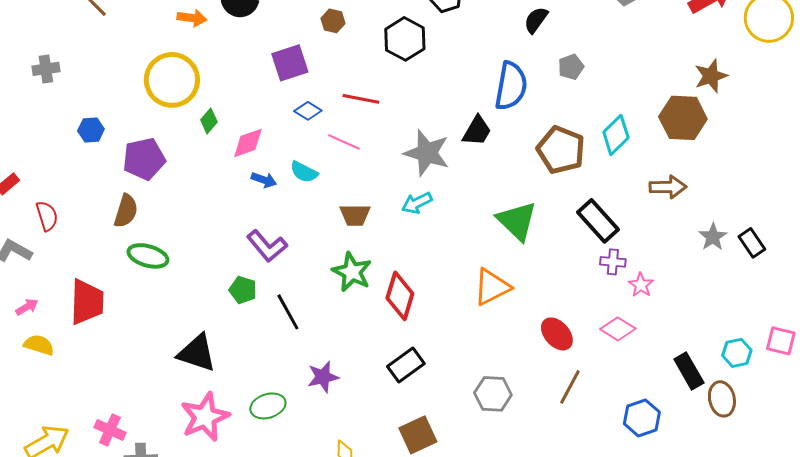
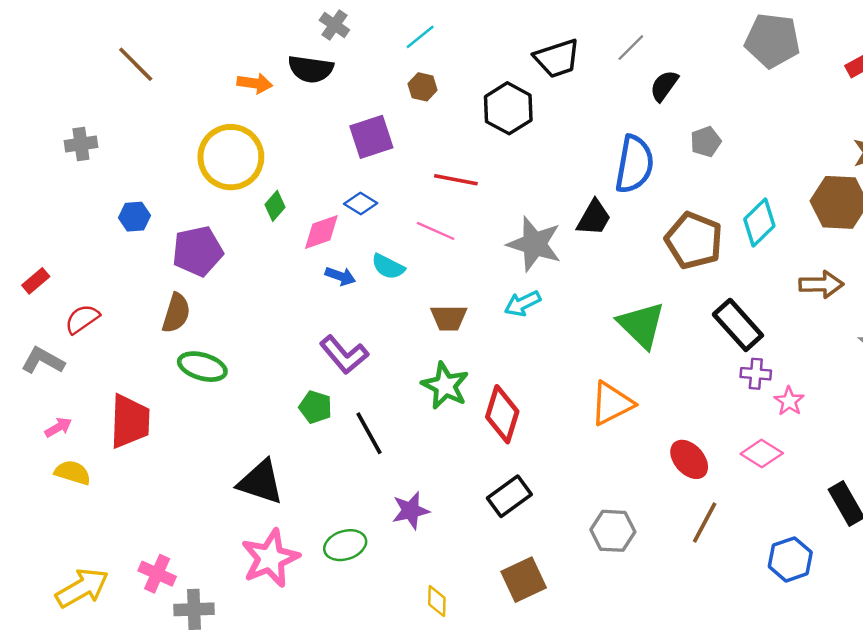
blue diamond: (308, 111) -> (361, 204), moved
red semicircle: (47, 216) -> (82, 319), turned -108

